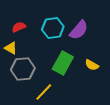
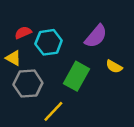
cyan hexagon: (53, 28) -> (49, 42), moved
yellow semicircle: (92, 65) -> (114, 67), moved

